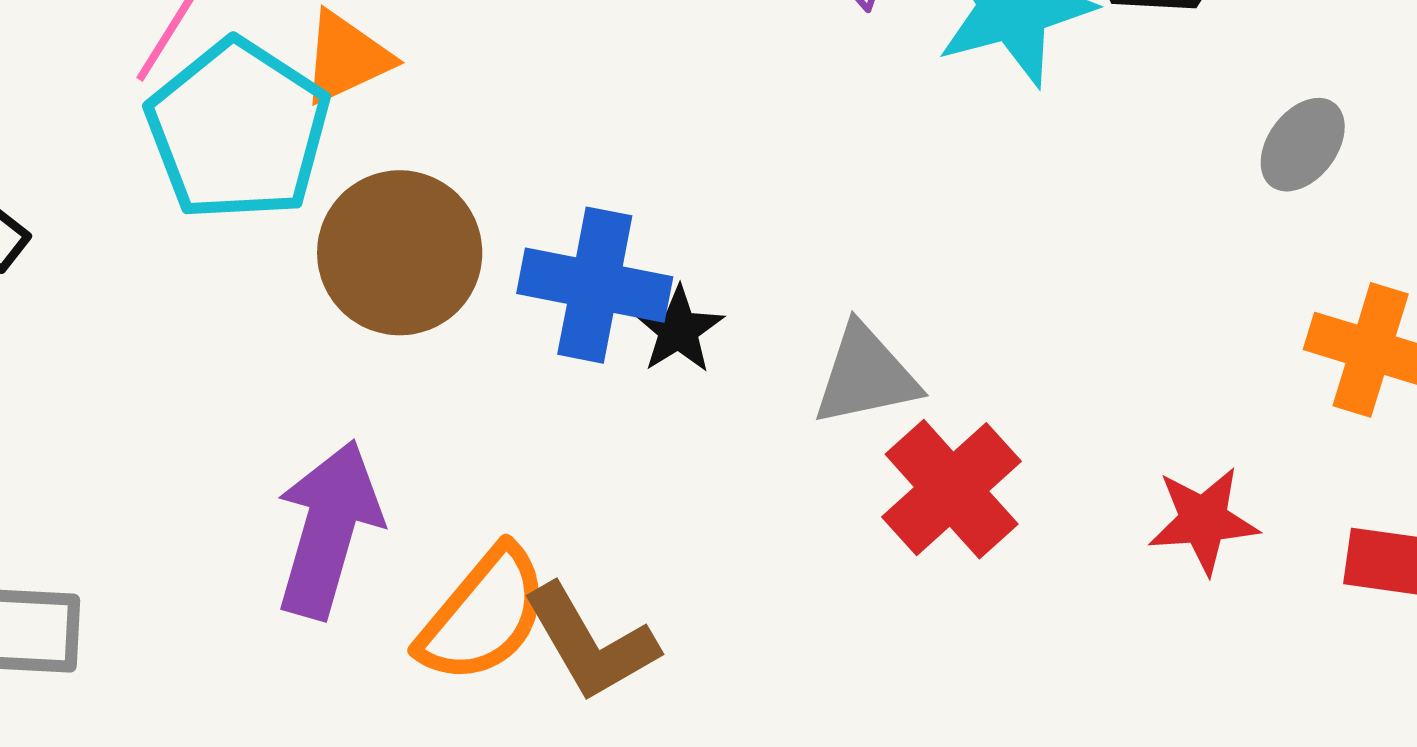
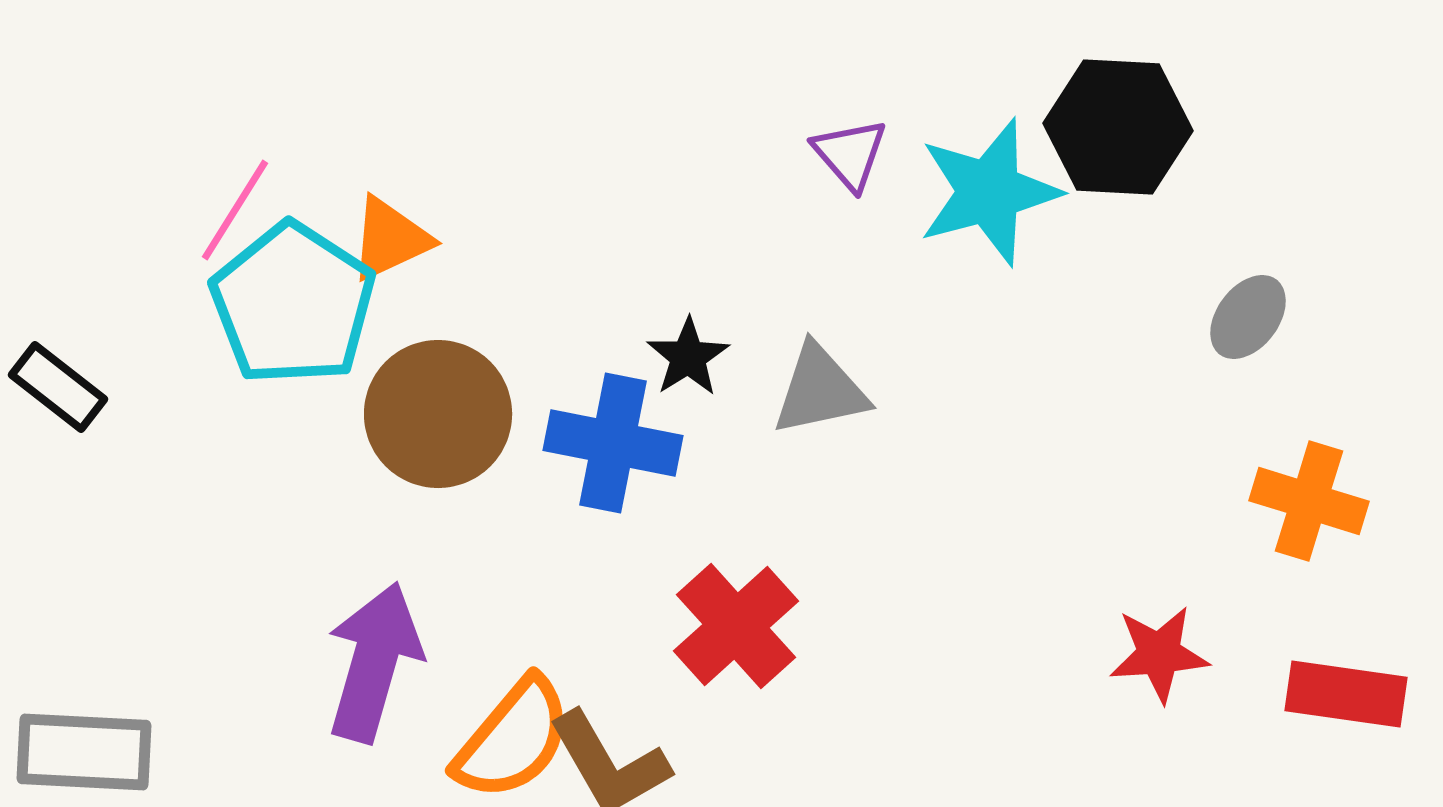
black star: (678, 330) -> (688, 357), moved
gray triangle: (866, 375) -> (820, 390), moved
red cross: (952, 489) -> (736, 626), moved

